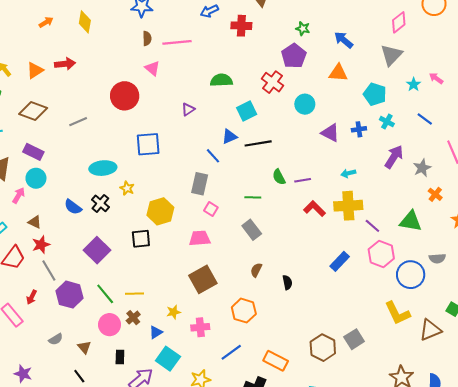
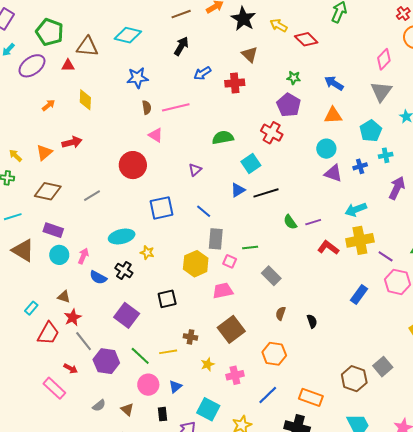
cyan pentagon: (375, 94) -> (371, 131), turned 30
cyan circle: (305, 104) -> (326, 149), moved
cyan cross: (387, 122) -> (386, 155), turned -32
blue line: (213, 156) -> (204, 211), moved
cyan arrow: (348, 173) -> (356, 209), size x1.5
pink arrow: (19, 195) -> (83, 256), moved
green line: (253, 197) -> (250, 248), moved
yellow hexagon: (160, 211) -> (196, 264), moved
red arrow: (32, 297) -> (71, 369), turned -80
brown cross: (133, 318) -> (190, 337), moved, turned -32
blue triangle: (156, 332) -> (175, 387), moved

